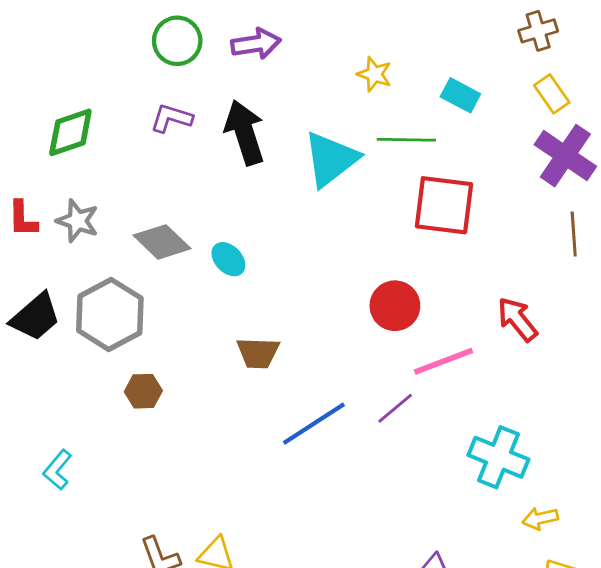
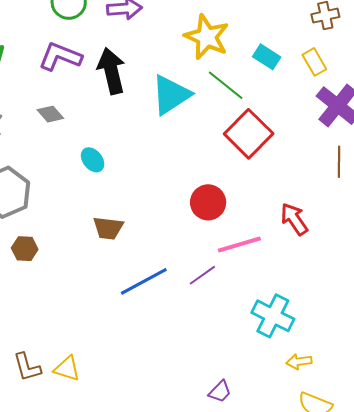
yellow star: (374, 74) -> (207, 37), size x1.8
yellow rectangle: (552, 94) -> (314, 62), moved
purple L-shape: (171, 118) -> (60, 57), size x1.4
green line: (406, 140) -> (226, 85), turned 33
red square: (444, 205) -> (249, 134), turned 33
gray diamond: (162, 242) -> (50, 114), moved, size x0.7

